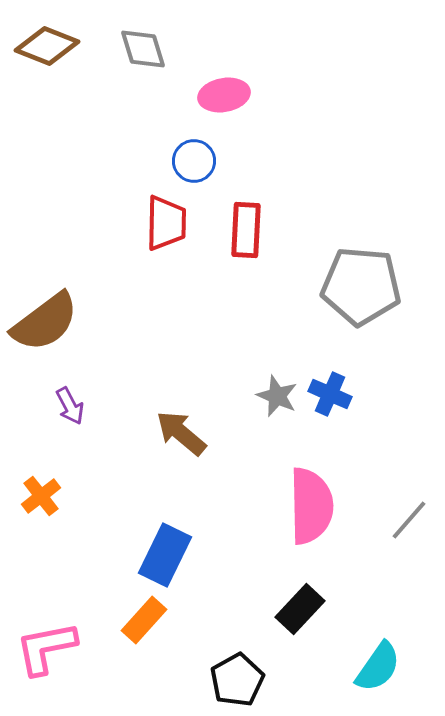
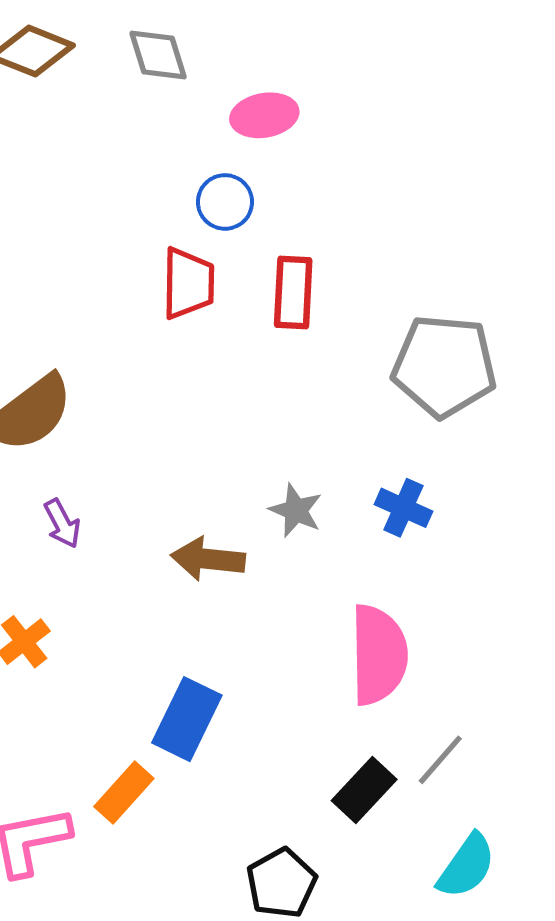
gray star: (277, 396) -> (296, 510), moved
brown arrow: (181, 433) -> (208, 559), turned -34
gray line: (409, 520) -> (440, 760), moved
orange rectangle: (144, 620) -> (124, 793), moved

